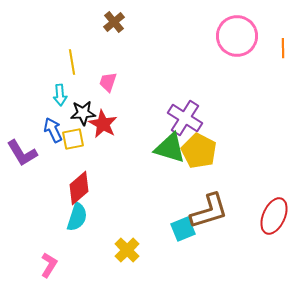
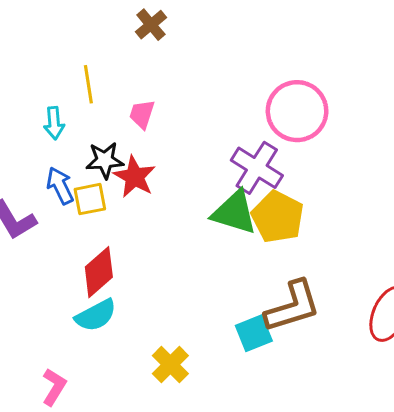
pink circle: (237, 36) -> (297, 111), moved
cyan arrow: (60, 95) -> (54, 123), moved
cyan semicircle: (77, 217) -> (96, 315), turned 44

